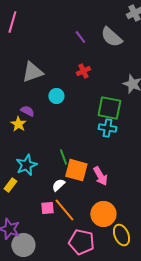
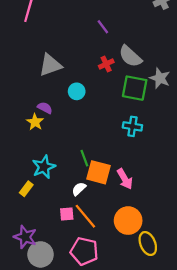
gray semicircle: (111, 37) -> (130, 56), moved
green square: (109, 108) -> (135, 88), moved
pink pentagon: (81, 242) -> (84, 251), moved

